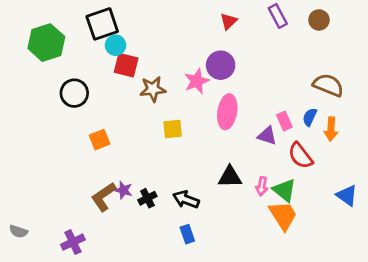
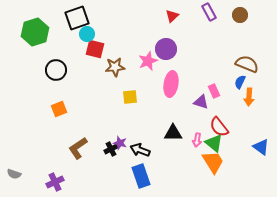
blue semicircle: (310, 117) -> (240, 82), moved
orange square: (100, 140) -> (59, 109), moved
red semicircle: (300, 156) -> (219, 127), moved
purple star: (123, 190) -> (120, 143), moved
blue rectangle: (187, 234) -> (141, 176), size x1.6

